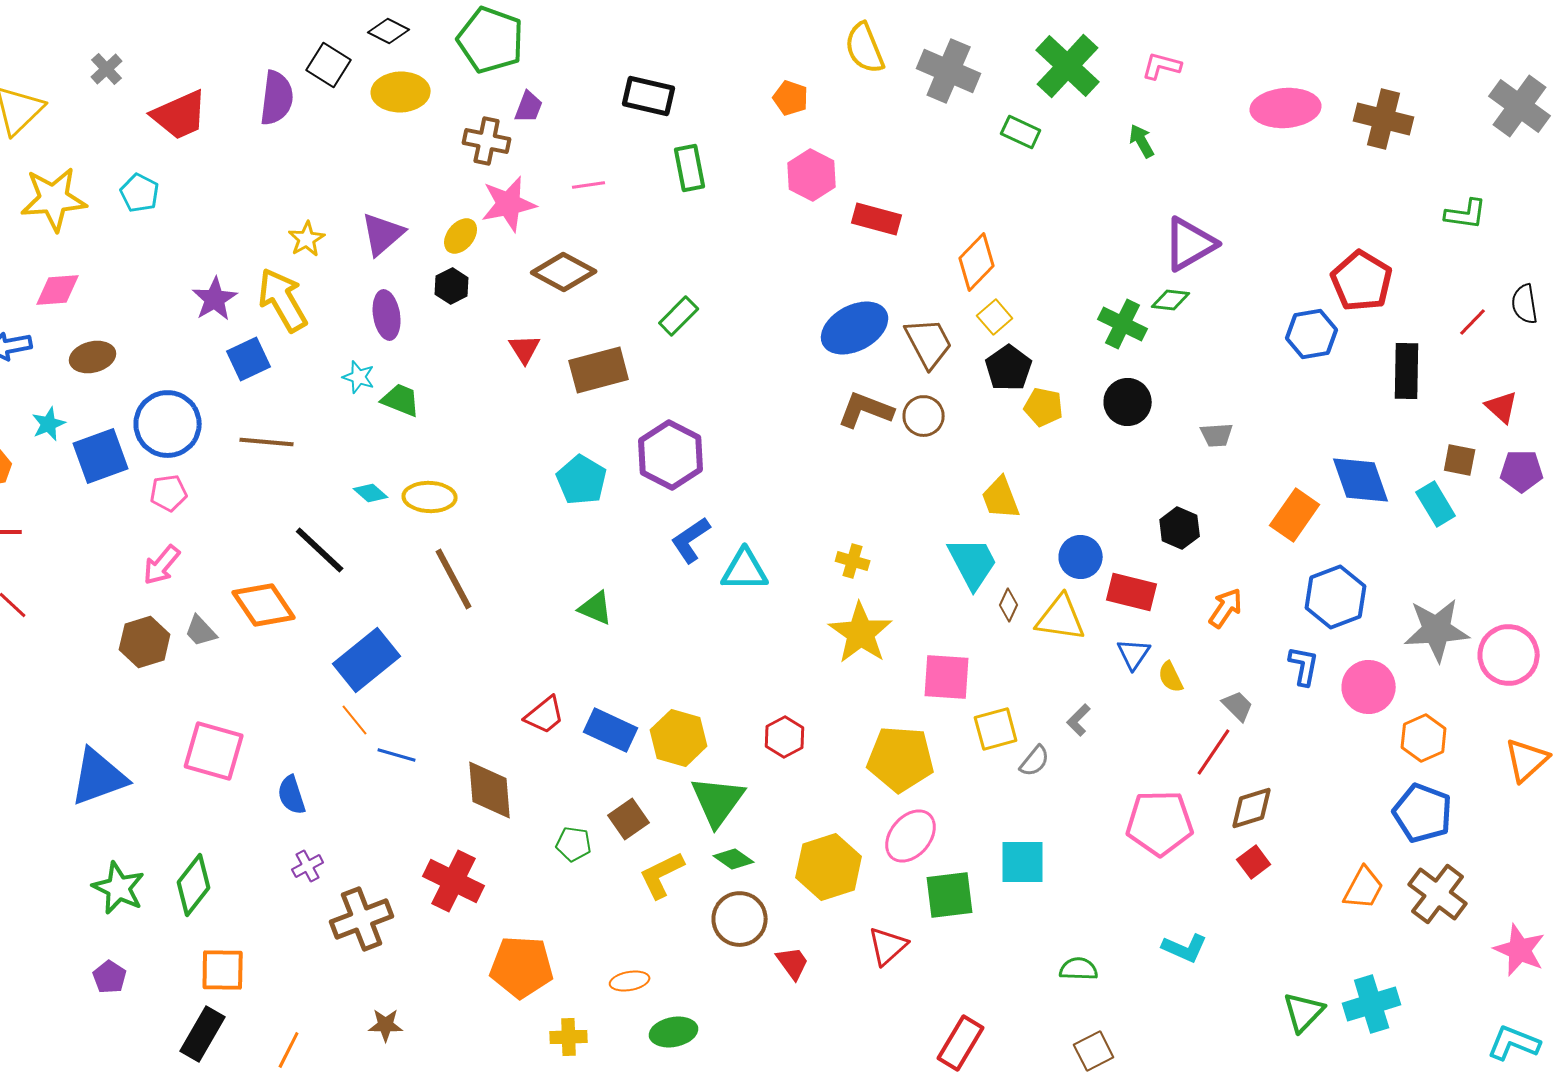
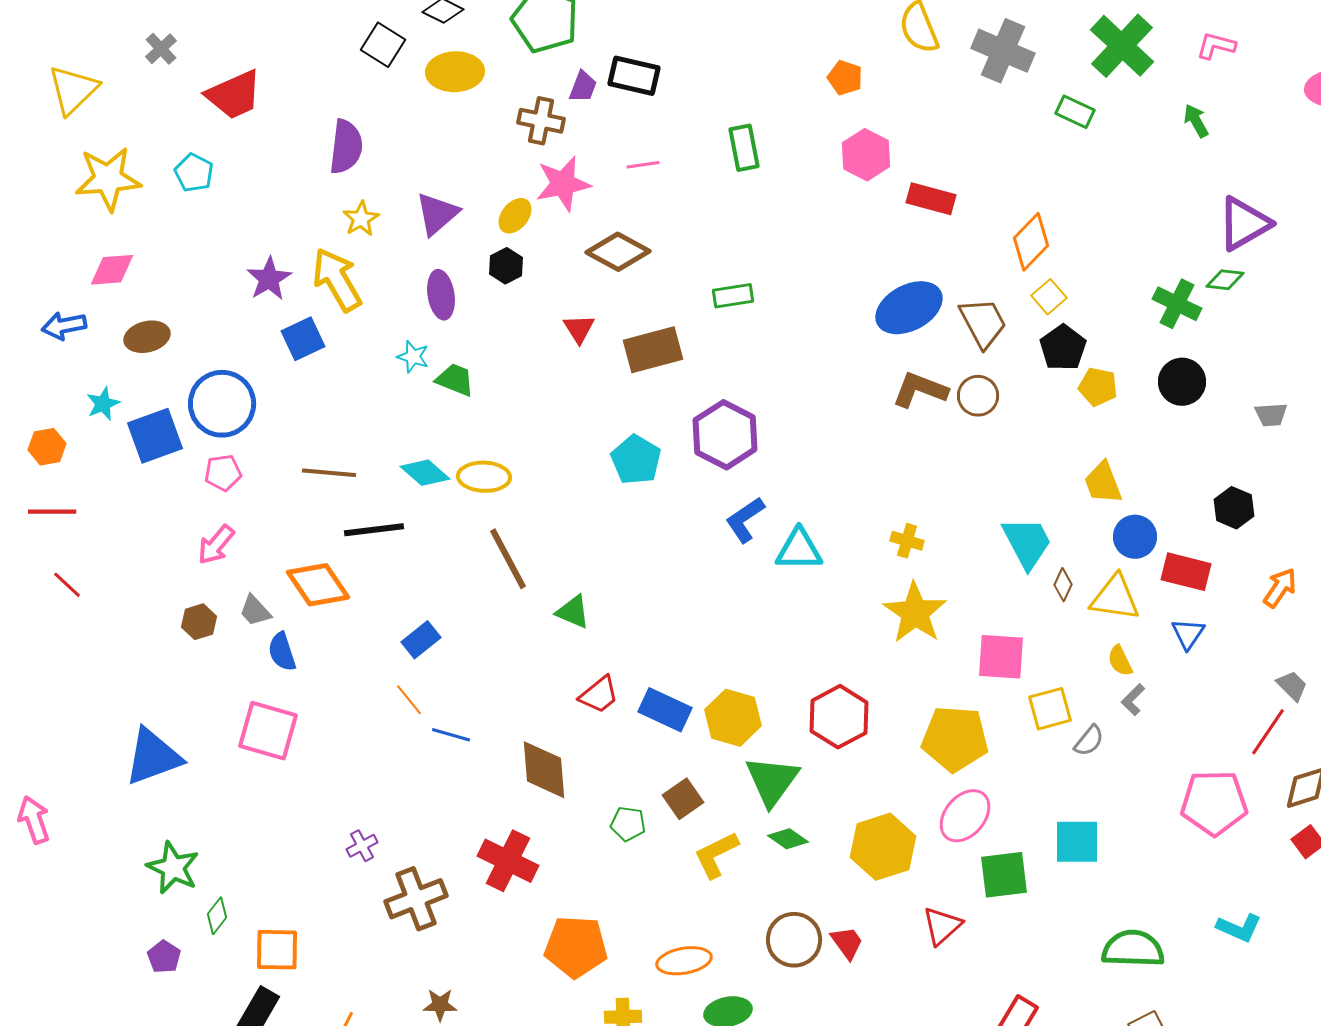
black rectangle: (649, 96) -> (634, 76), moved
purple semicircle: (277, 98) -> (346, 147), moved
green rectangle: (679, 316) -> (733, 296), turned 36
brown line: (267, 442) -> (329, 473), moved
cyan diamond: (371, 493) -> (425, 473), size x1.4
yellow trapezoid: (1001, 498) -> (1103, 483), moved
black line: (320, 550) -> (374, 530), turned -50
green triangle: (596, 608) -> (573, 612), moved
brown hexagon: (145, 642) -> (199, 622), size x0.7
blue rectangle: (367, 660) -> (421, 640), size x0.6
yellow semicircle: (1171, 677) -> (1120, 661), moved
red hexagon: (785, 737) -> (839, 717), size x1.5
blue semicircle: (292, 795) -> (282, 652), moved
green diamond: (194, 885) -> (217, 916), moved, size x0.6
brown circle: (740, 919) -> (794, 940), moved
green semicircle: (1079, 969) -> (1133, 949), size x1.6
orange ellipse: (630, 981) -> (684, 961), size x1.4

